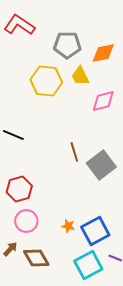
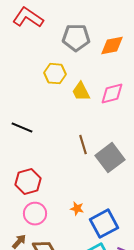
yellow trapezoid: (80, 76) -> (81, 92), moved
yellow hexagon: (46, 81) -> (55, 74), size x0.7
orange star: (68, 226) -> (77, 209), moved

